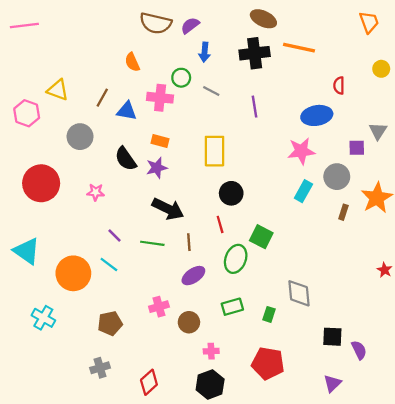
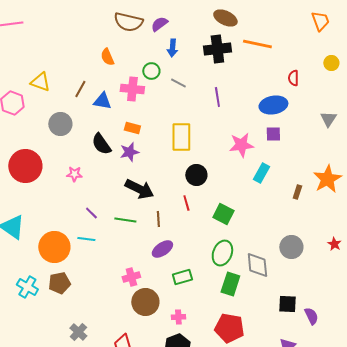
purple square: (357, 148) -> (273, 134), moved
pink star: (301, 151) -> (241, 145), moved
gray circle: (337, 177) -> (291, 247), moved
green ellipse: (236, 259) -> (222, 253), moved
cyan line: (109, 264) -> (86, 239), turned -30
green rectangle: (232, 307) -> (182, 277), moved
green rectangle: (269, 314) -> (230, 284), size x1.6
brown circle: (189, 322) -> (145, 302), moved, size x1.4
brown pentagon: (110, 323) -> (59, 283), moved
gray cross: (100, 368) -> (78, 332), turned -30

